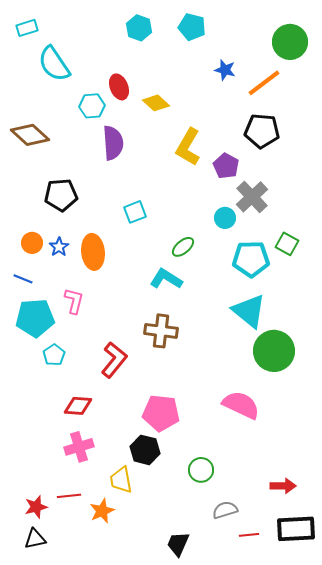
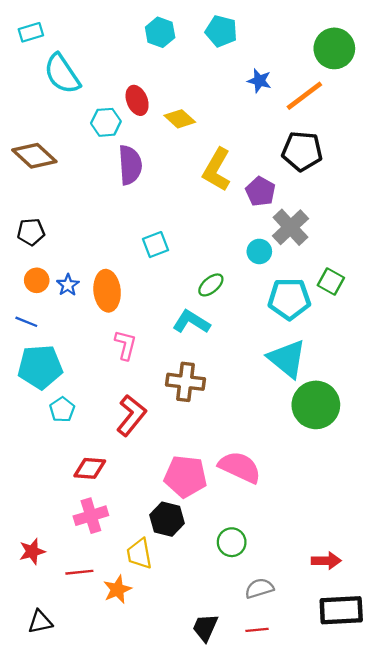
black pentagon: (61, 195) -> (31, 232), moved, size x0.7
pink L-shape: (74, 301) -> (126, 345), moved
pink semicircle: (241, 405) -> (240, 467), moved
red star: (36, 507) -> (32, 551), moved
red line: (249, 535) -> (257, 630), moved

